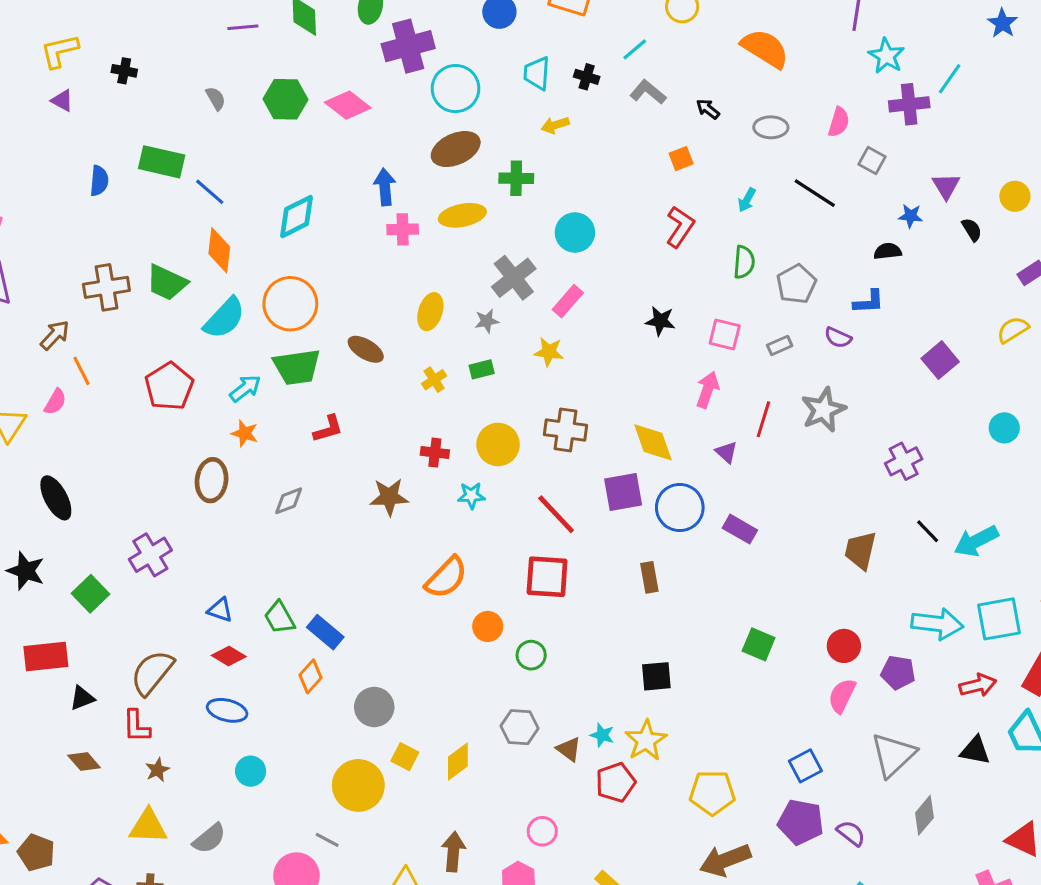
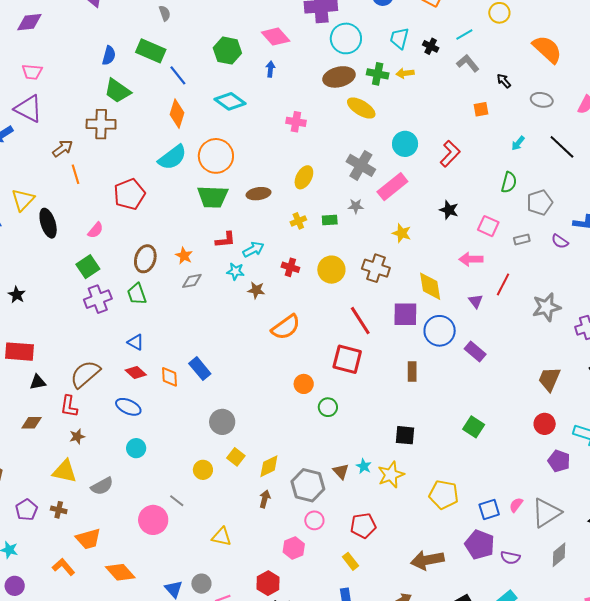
gray semicircle: (216, 98) -> (165, 13), moved
green hexagon: (285, 99) -> (227, 51), moved
green cross: (516, 178) -> (378, 74), moved
blue arrow: (385, 187) -> (270, 69), moved, size x0.7
yellow ellipse: (462, 215) -> (361, 108), moved, turned 32
cyan diamond: (296, 217) -> (230, 101), turned 52
red L-shape: (680, 227) -> (450, 154), moved
gray cross: (514, 278) -> (361, 165), turned -32
green trapezoid: (167, 283) -> (117, 91), moved
pink rectangle: (568, 301) -> (392, 187), size x1.4
gray star: (487, 321) -> (356, 206), moved
brown ellipse: (366, 349) -> (258, 194), turned -50
yellow star: (549, 352) -> (402, 233), moved
cyan arrow: (245, 388) -> (253, 249), moved
pink arrow: (708, 390) -> (471, 259), turned -120
pink semicircle: (55, 402) -> (96, 230), moved
gray star: (823, 410) -> (546, 307), moved
orange star: (245, 433) -> (184, 256), moved
cyan star: (471, 496) -> (235, 271), moved
brown star: (389, 497) -> (256, 290), size x0.7
black ellipse: (56, 498) -> (48, 223), moved
black star: (26, 571) -> (17, 295), size x0.7
orange semicircle: (446, 578) -> (286, 327), moved
green square: (91, 594) -> (88, 267), moved
green trapezoid: (279, 618) -> (137, 294), moved
red circle: (844, 646) -> (545, 424), moved
orange diamond: (311, 676) -> (169, 377), moved, turned -55
pink semicircle: (842, 696) -> (516, 505), moved, size x0.7
gray hexagon: (520, 727) -> (308, 485), moved, size x1.4
brown diamond: (84, 762) -> (32, 423), turned -60
red pentagon: (616, 782) -> (363, 526), moved
yellow circle: (358, 785) -> (203, 470), size x0.6
yellow pentagon: (712, 793) -> (444, 495), moved
purple semicircle: (851, 833) -> (510, 558), turned 144
brown arrow: (453, 852) -> (265, 499), moved, size x0.7

